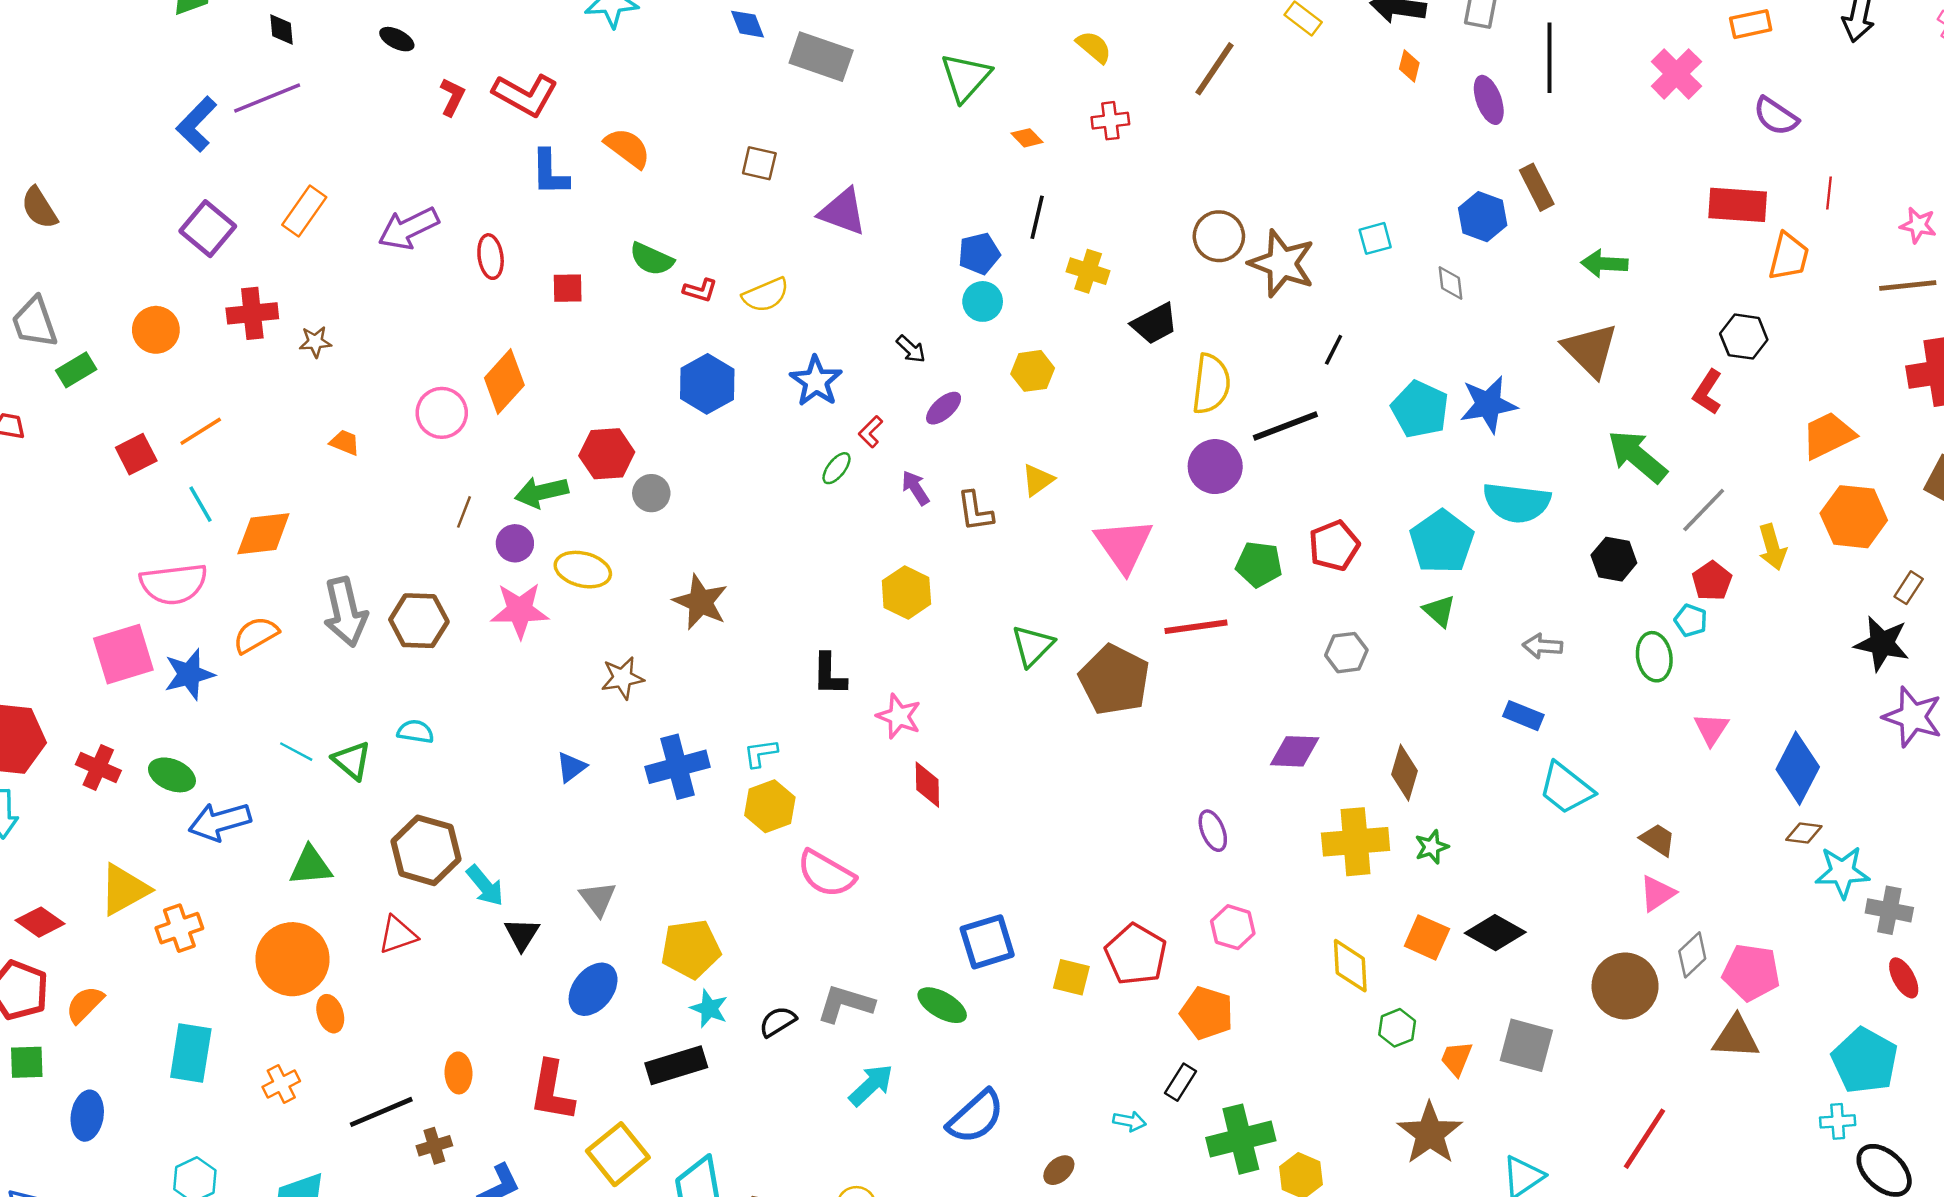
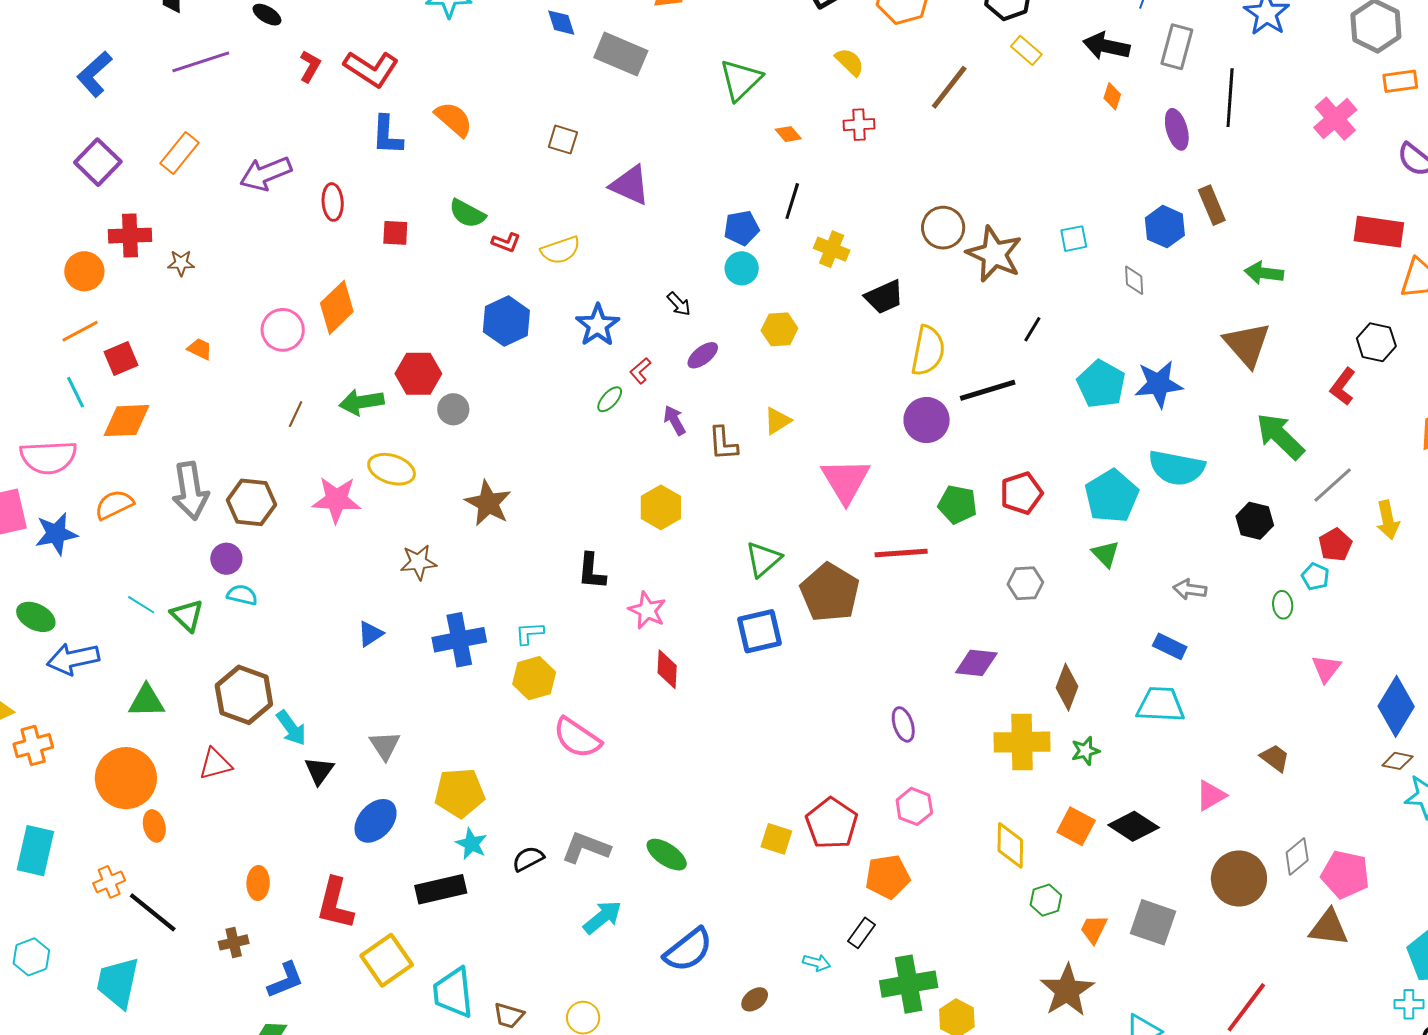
purple line: (267, 98) -> (201, 62), moved
orange circle: (156, 330) -> (84, 271), moved
red square: (136, 454) -> (121, 358), moved
purple circle: (515, 543) -> (226, 559), moved
green ellipse: (1654, 657) -> (1283, 605), size x0.7
cyan trapezoid: (1566, 788) -> (1161, 705), moved, turned 141
pink triangle: (1657, 893) -> (1211, 795), moved
blue square: (987, 942) -> (760, 631), moved
orange pentagon: (1207, 1013) -> (888, 877), turned -30
black line: (381, 1112) -> (153, 912), moved, turned 58

